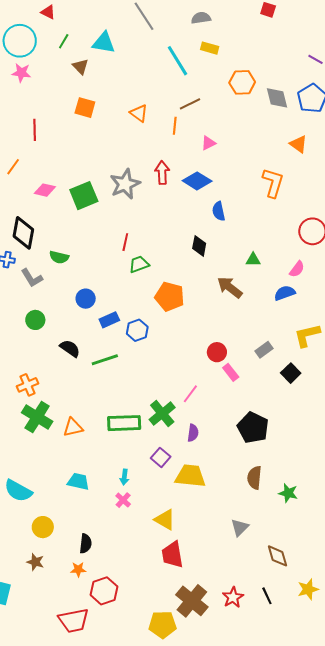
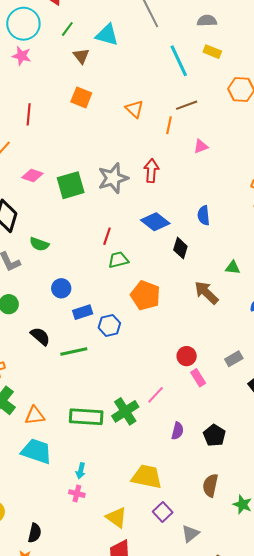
blue diamond: (197, 181) -> (155, 222), moved
black pentagon: (253, 428) -> (214, 435), size x0.7
purple semicircle: (193, 433) -> (178, 431), moved
purple square: (161, 457) -> (163, 512), moved
cyan trapezoid: (78, 481) -> (36, 451), moved, size x1.4
pink cross: (123, 500) -> (77, 494), turned -35

